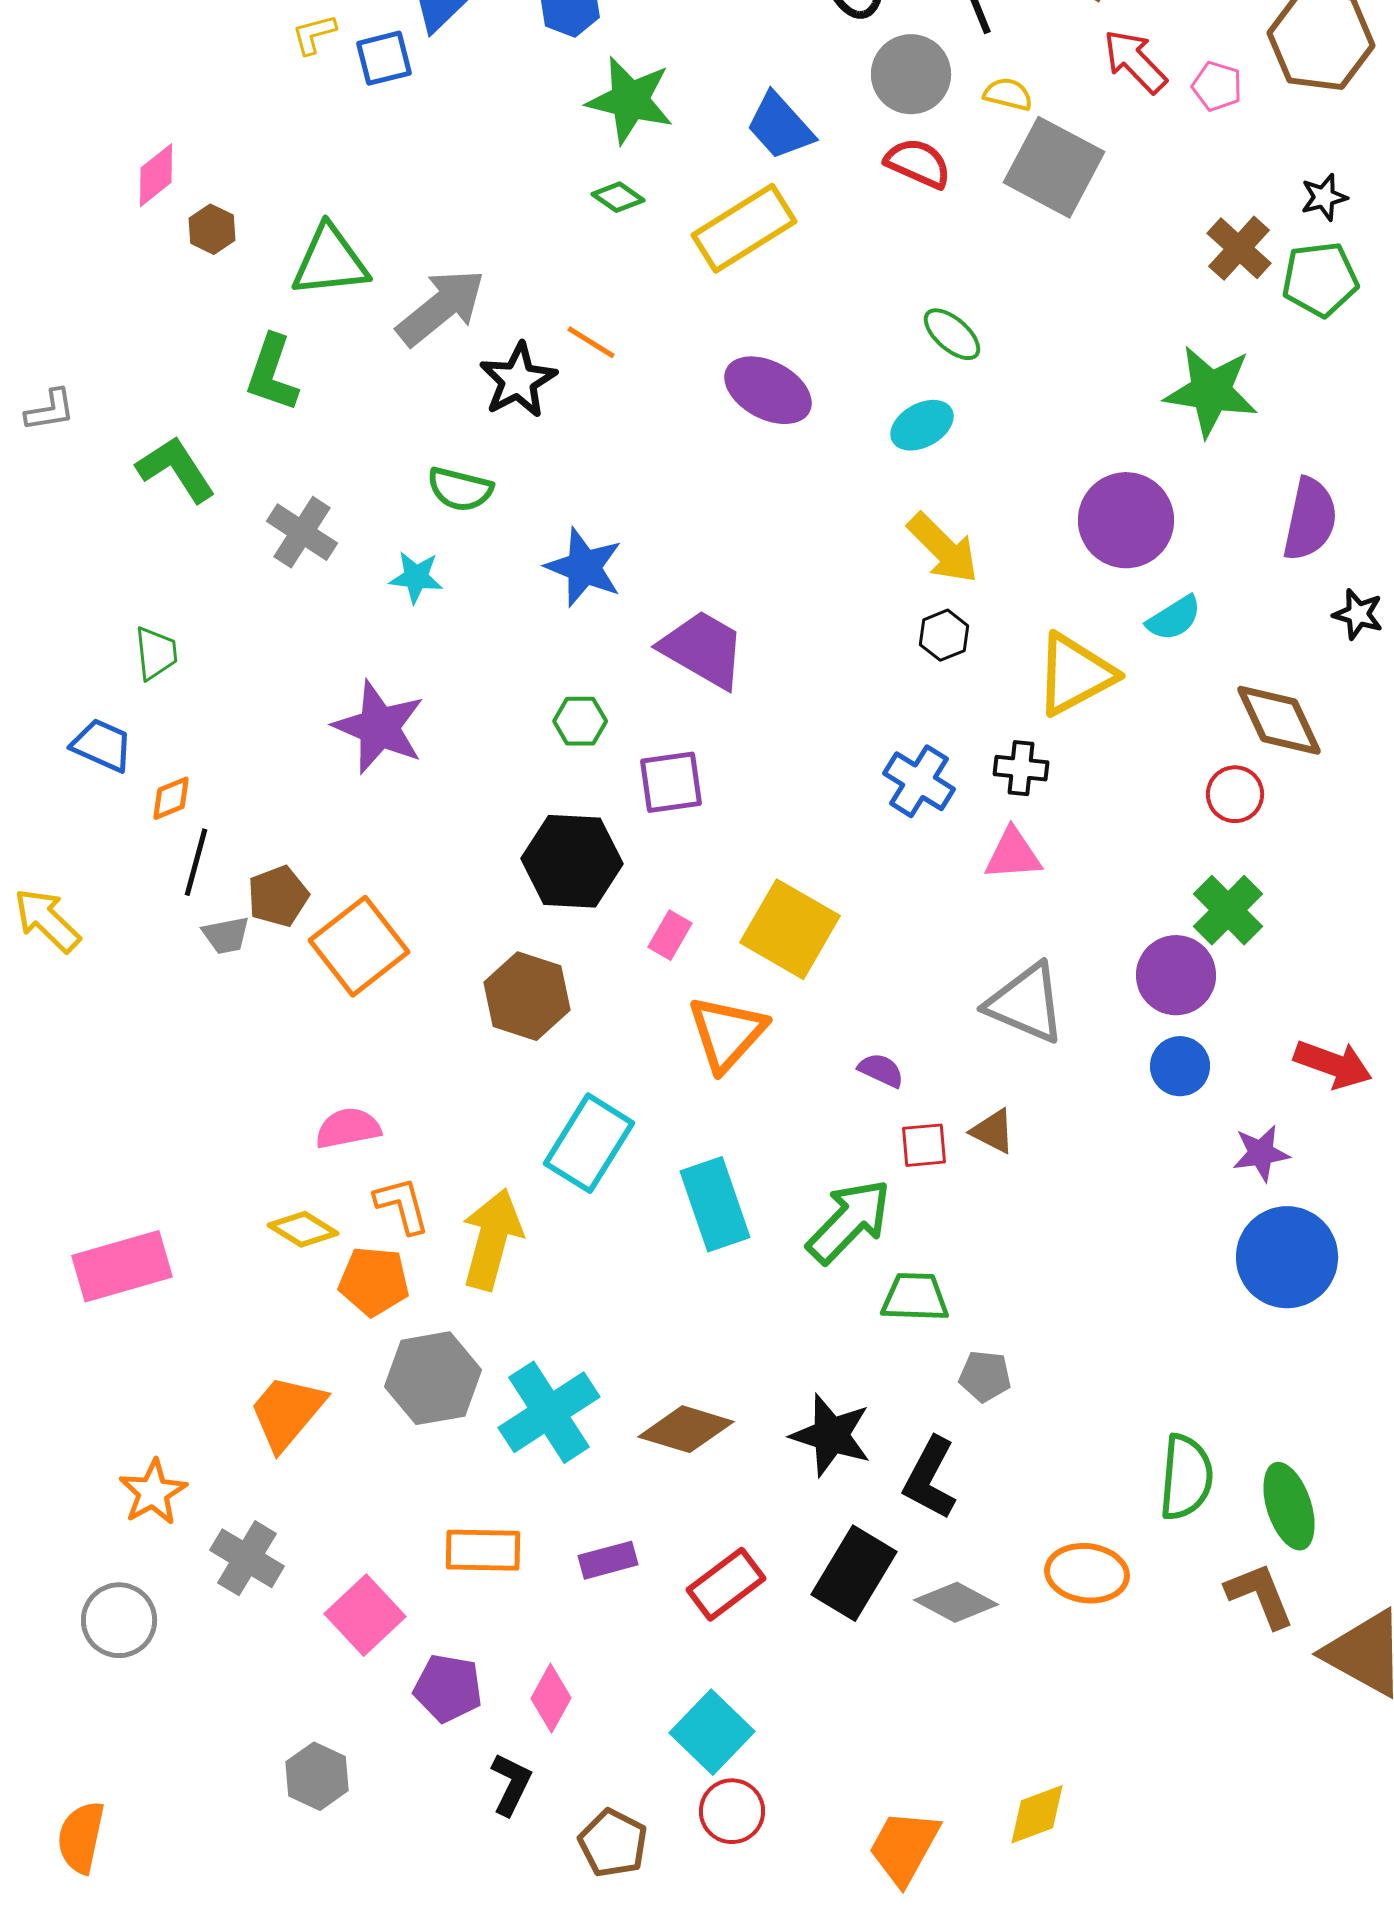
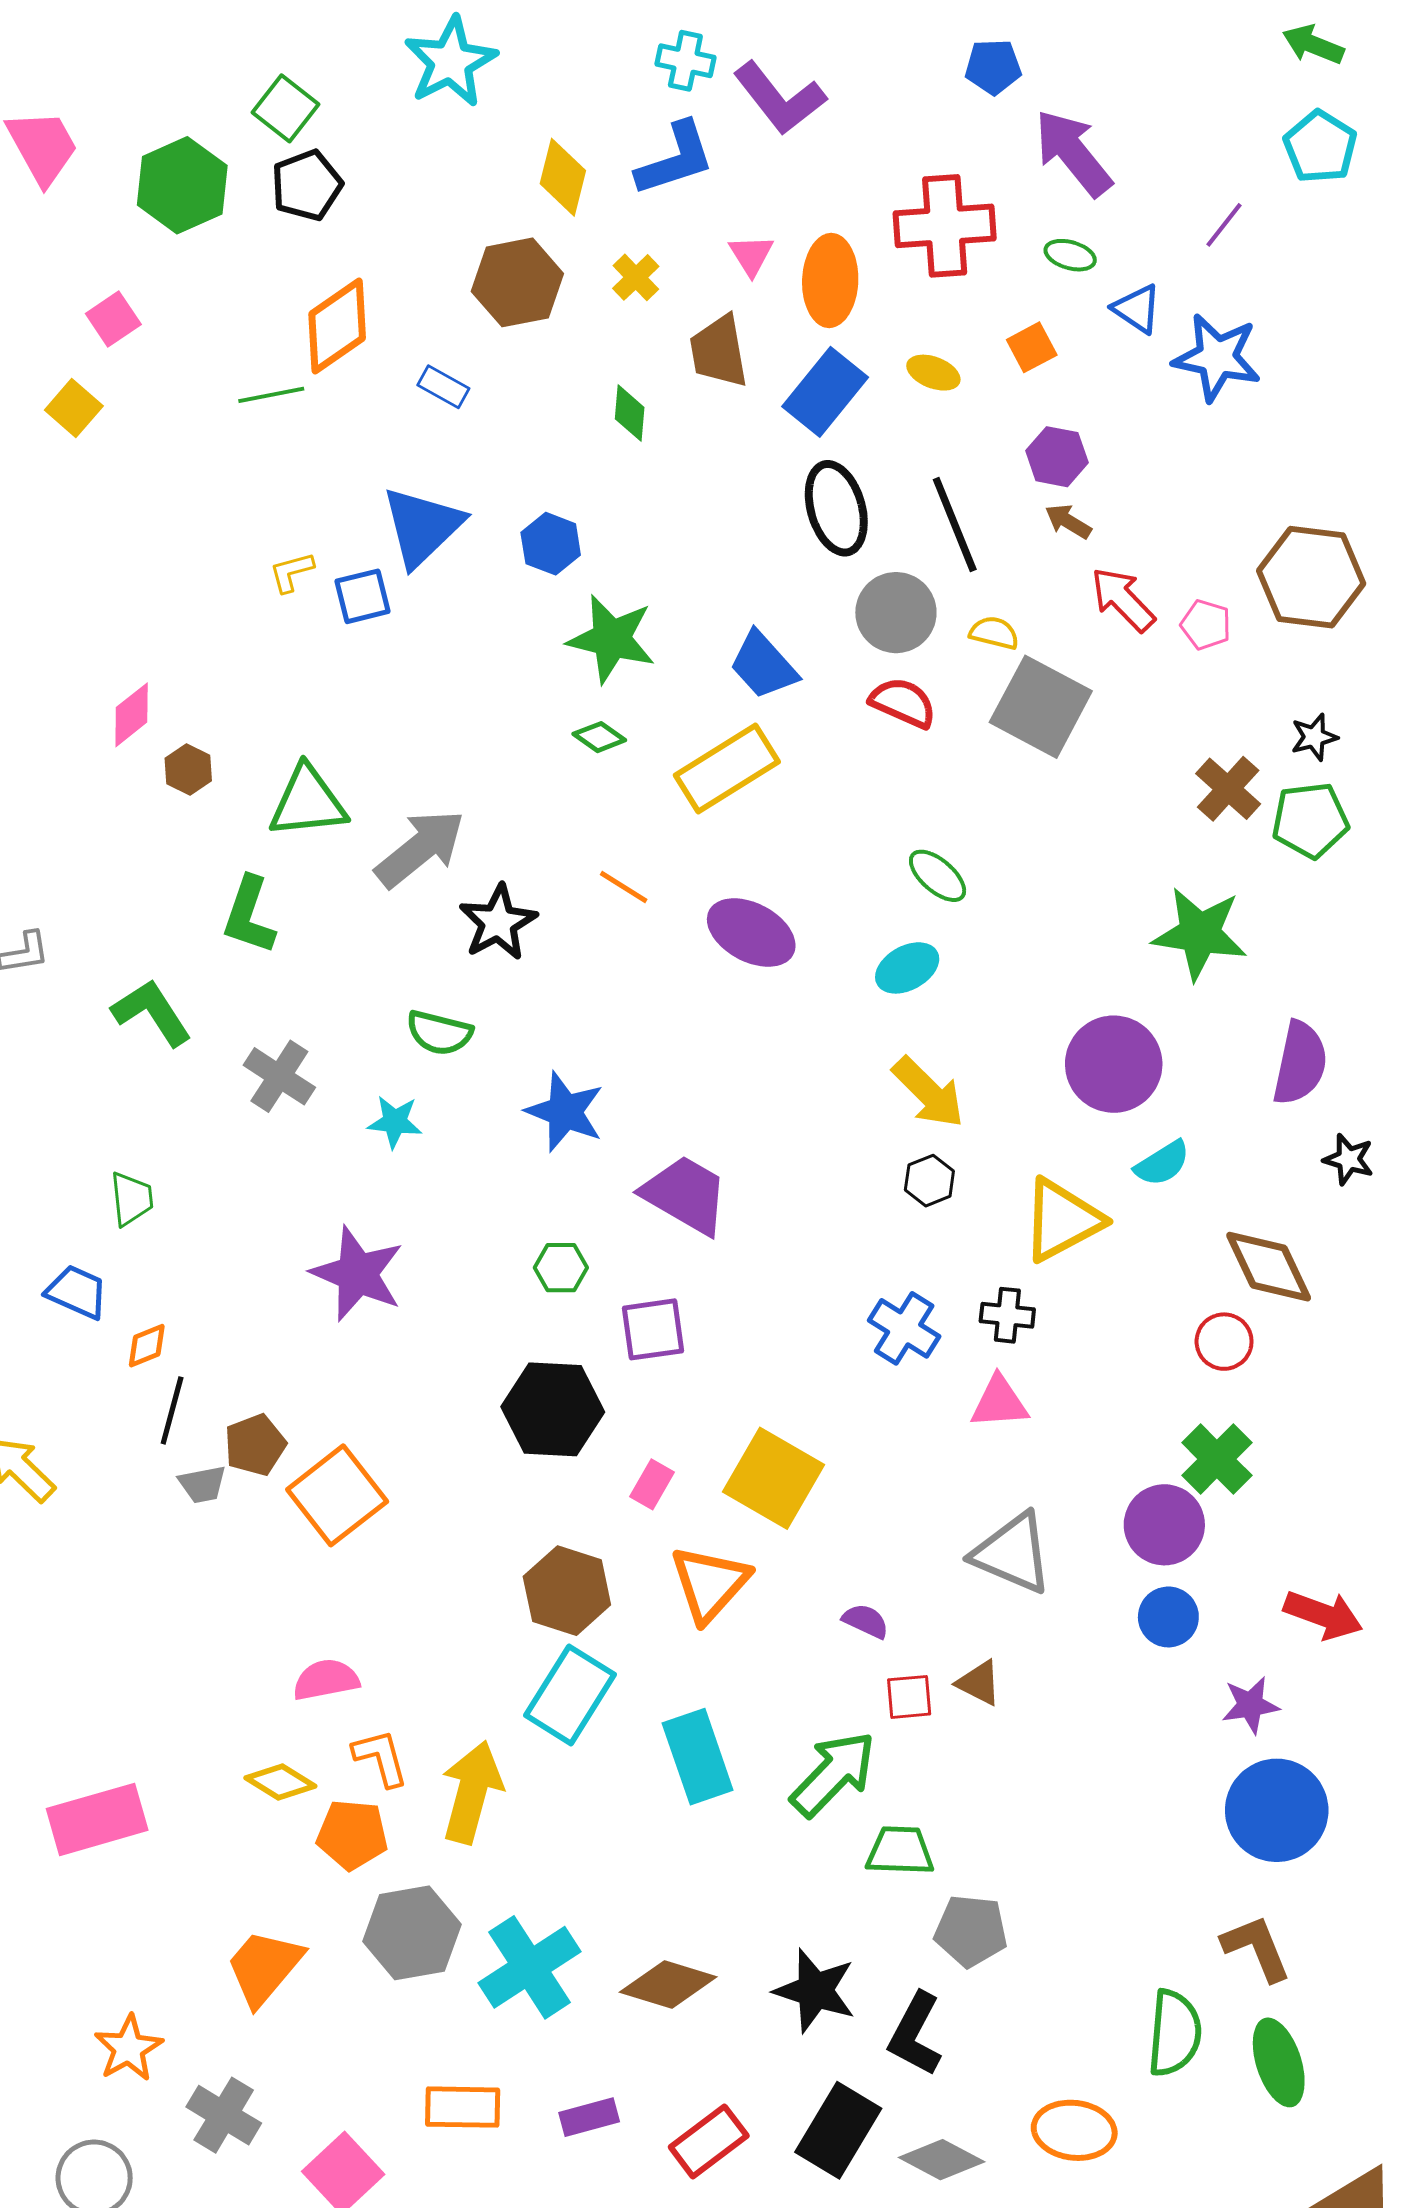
orange line: (591, 342) -> (624, 887), moved
brown hexagon: (527, 996) -> (567, 1591), moved
gray pentagon: (985, 1376) -> (971, 1931), size x1.4
brown L-shape: (1260, 1595) -> (1256, 1948), moved

